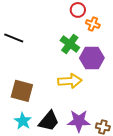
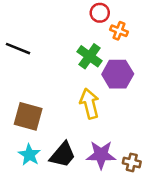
yellow arrow: (70, 81) -> (90, 104), turned -100

